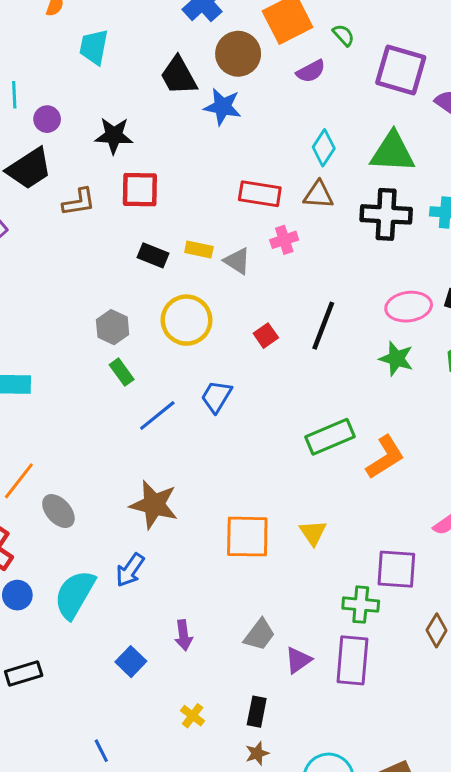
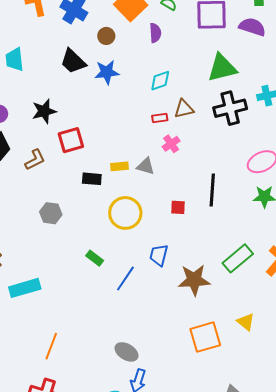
brown circle: (238, 54) -> (106, 36), size x0.6
purple semicircle: (311, 71) -> (155, 33), turned -48
cyan diamond: (324, 148) -> (160, 81), moved, turned 55
red rectangle: (260, 194) -> (160, 118), moved, size x0.6
gray hexagon: (113, 327) -> (51, 213), moved
red square: (266, 336) -> (178, 207), turned -35
brown star: (154, 505) -> (194, 280), moved
gray ellipse: (58, 511) -> (126, 352), moved

